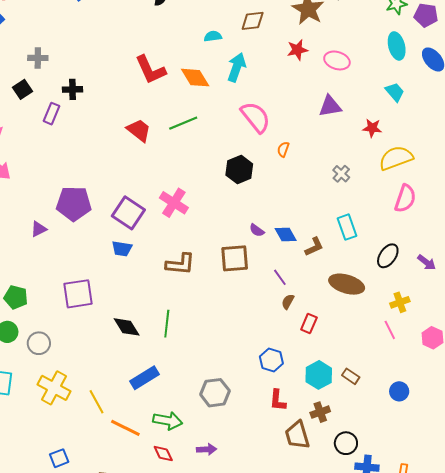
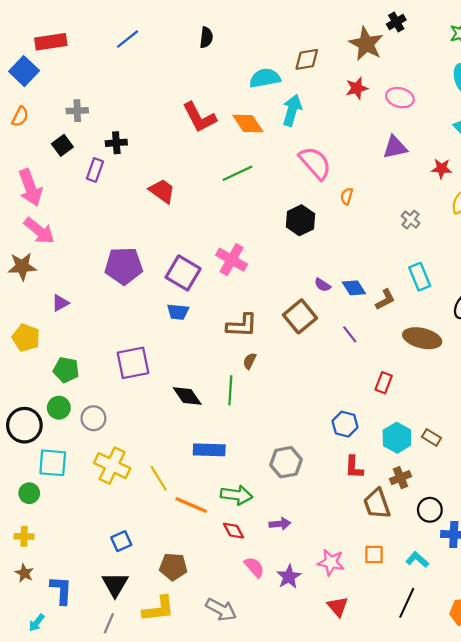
cyan semicircle: (213, 36) -> (265, 78), size x1.6
red trapezoid: (139, 130) -> (162, 191), moved
purple triangle: (39, 229) -> (60, 303), moved
brown square: (235, 258) -> (300, 316), turned -32
brown semicircle: (288, 302) -> (250, 361), moved
blue rectangle: (145, 378) -> (209, 450), turned 36

